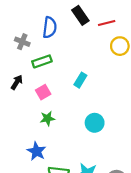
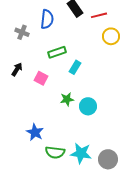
green rectangle: (42, 61) -> (57, 52), moved
pink square: (43, 92) -> (41, 78), turned -32
green star: (47, 118) -> (67, 99), moved

